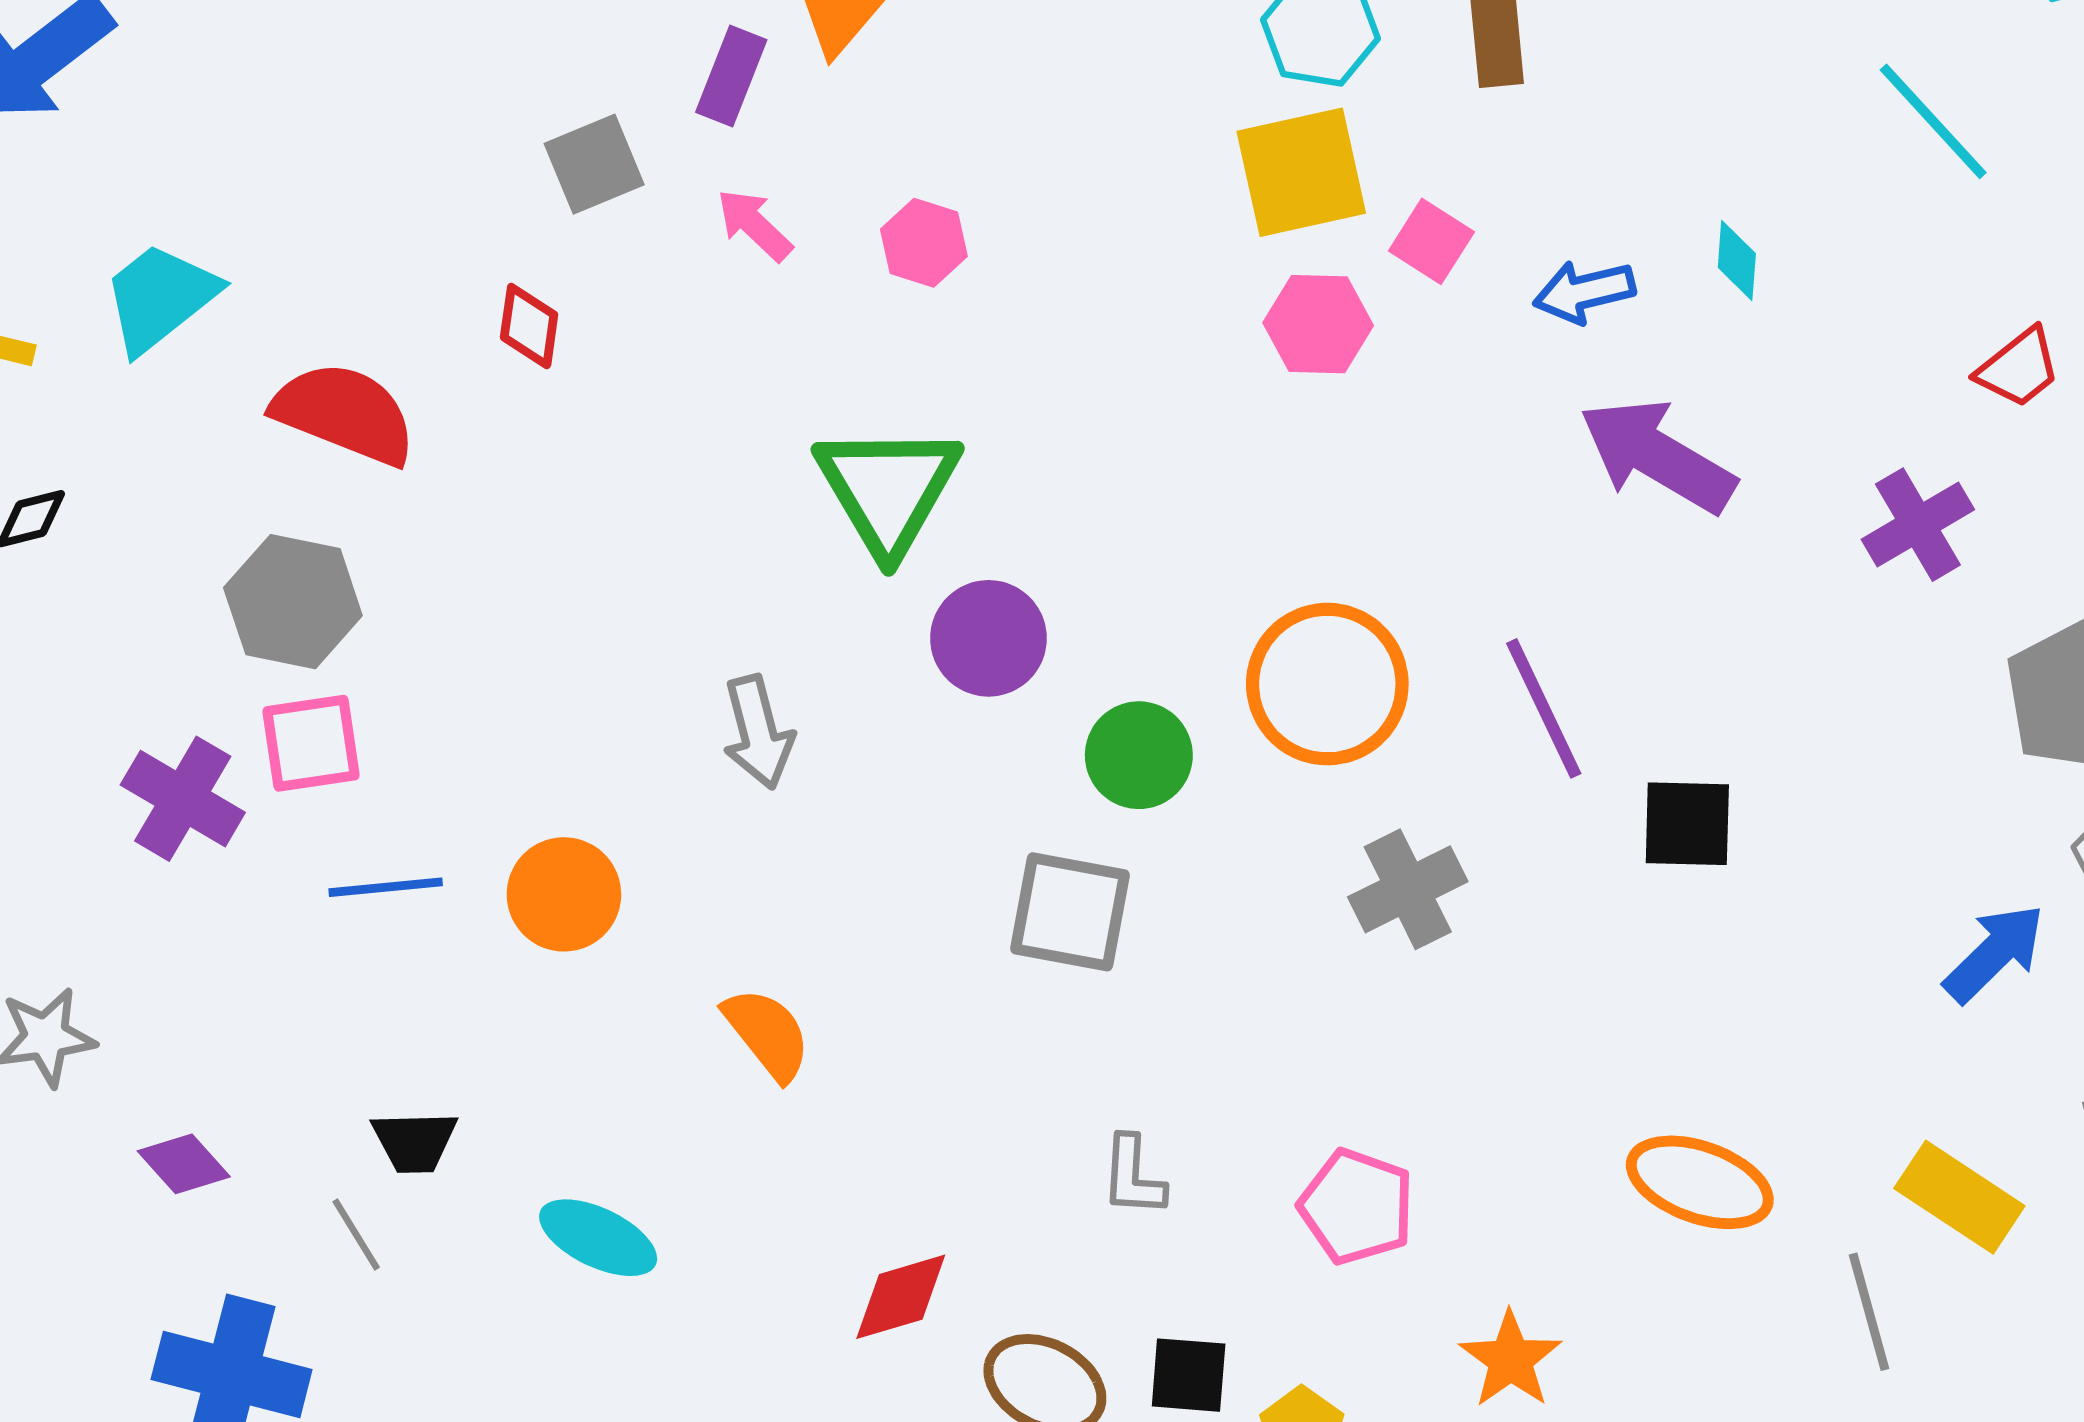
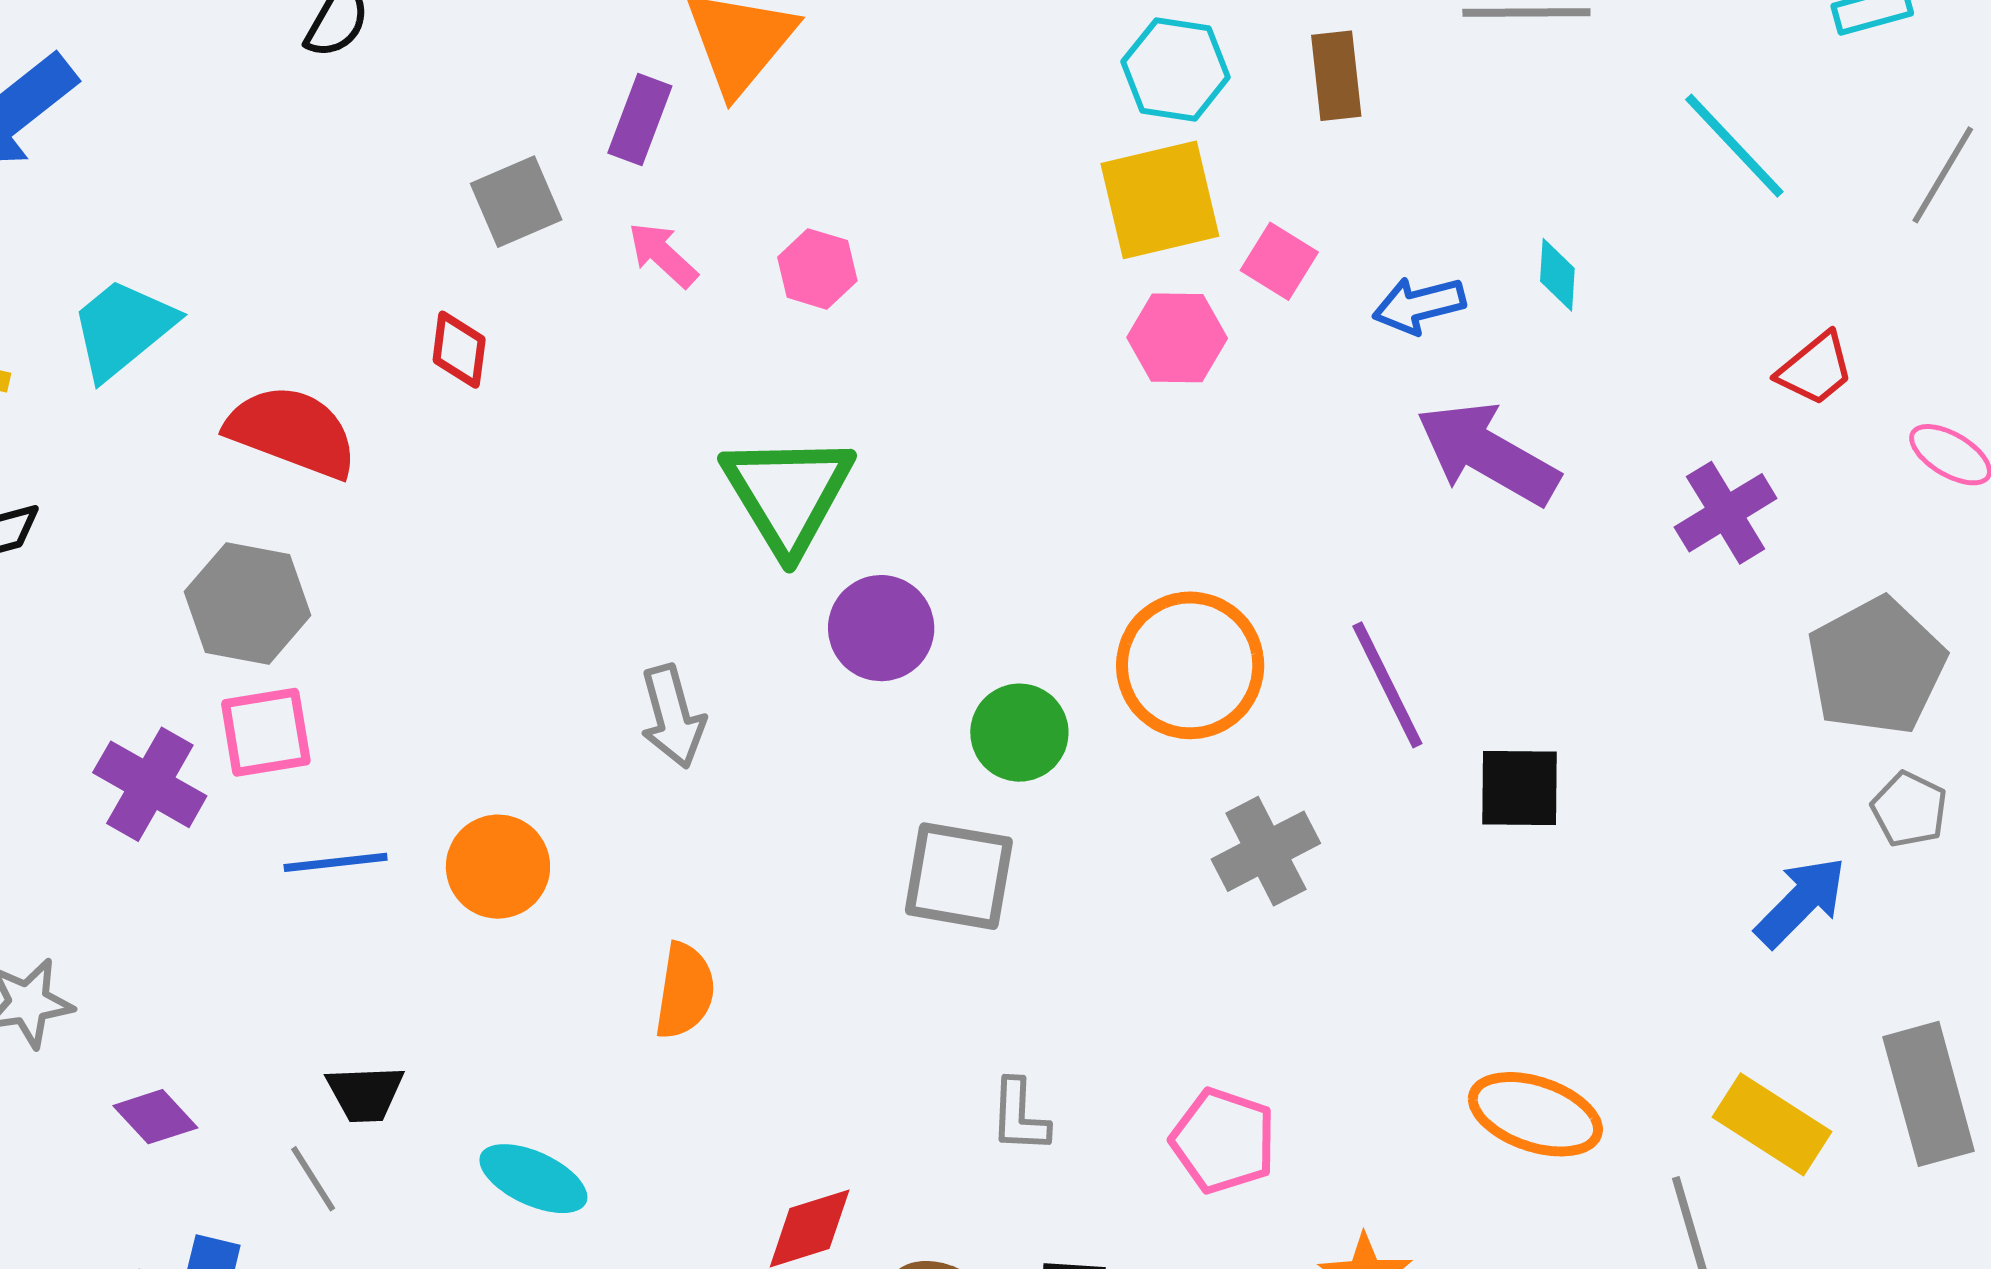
orange semicircle: (767, 1034) -> (685, 991), turned 48

